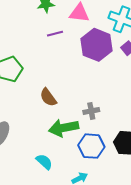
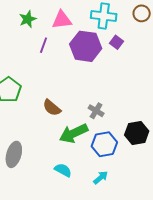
purple line: (55, 34) -> (43, 45), turned -42
gray cross: (91, 111) -> (96, 111), turned -35

